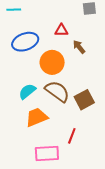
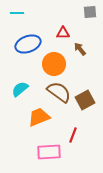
cyan semicircle: (27, 91) -> (20, 89), moved

